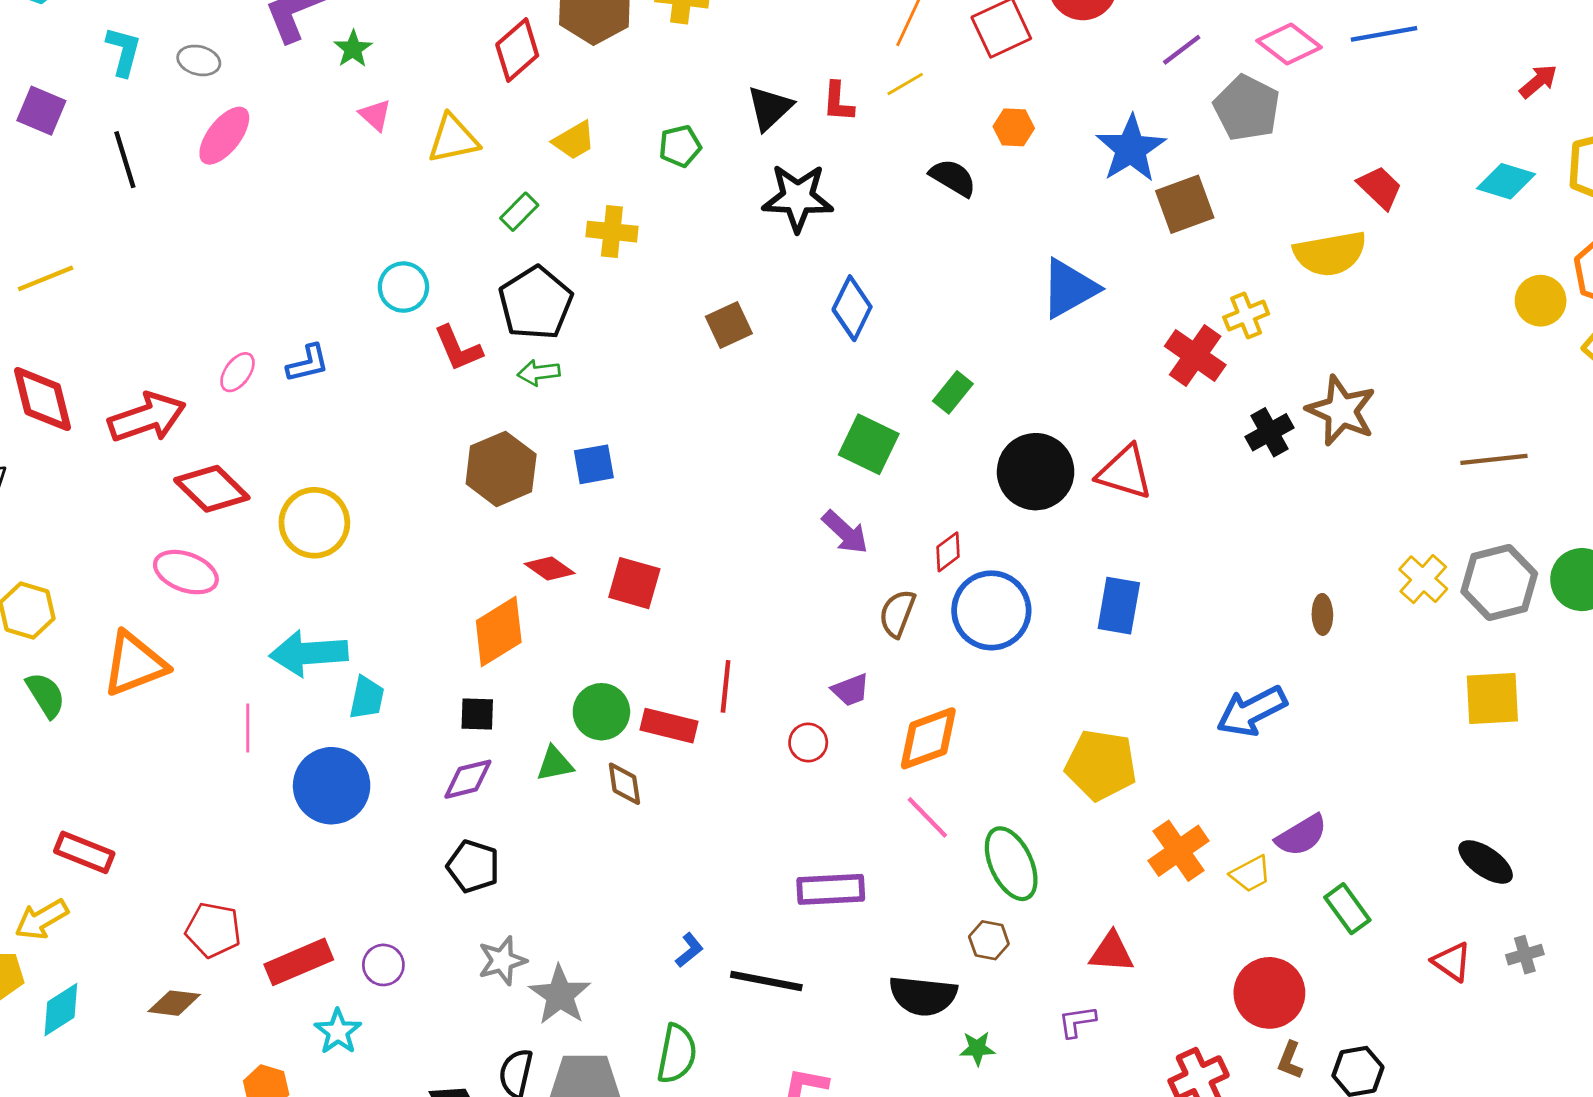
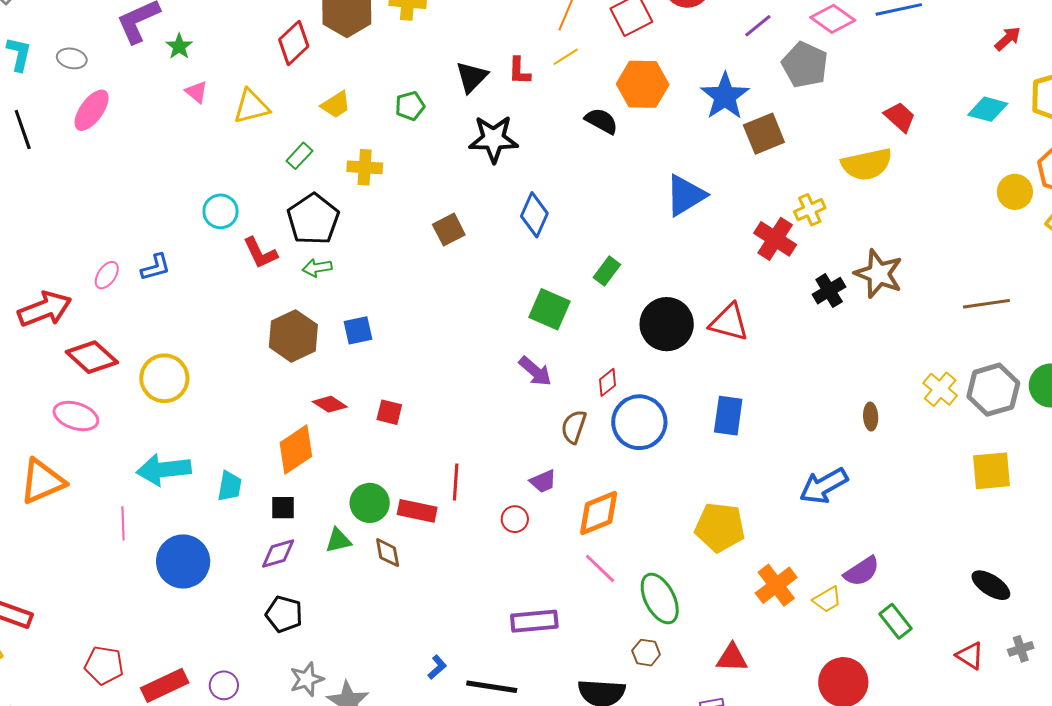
orange hexagon: (1014, 127) -> (643, 84), size x1.8
red square: (634, 583) -> (389, 412), size x0.7
cyan trapezoid: (367, 698) -> (230, 486), moved

